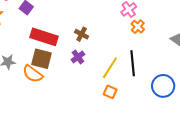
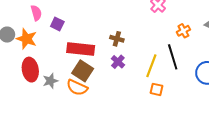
orange cross: (138, 27) -> (183, 31), moved, turned 32
brown square: (41, 59) -> (83, 71), turned 30

